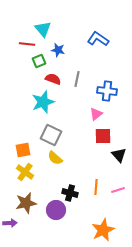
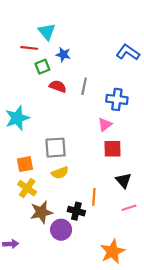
blue L-shape: (98, 39) -> (128, 52), moved
cyan star: (43, 102) -> (17, 118), moved
gray square: (51, 135) -> (56, 148), turned -30
black triangle: (119, 155) -> (123, 180), moved
yellow semicircle: (55, 158) -> (60, 173), turned -63
orange line: (96, 187) -> (94, 197), moved
brown star: (26, 203) -> (41, 212), moved

